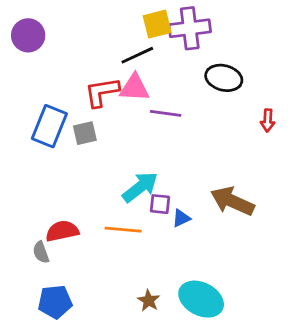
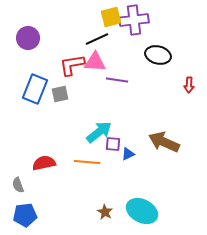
purple circle: (28, 35) -> (28, 38), moved
gray semicircle: (41, 252) -> (18, 185), moved
blue pentagon: (55, 302) -> (25, 215), moved

